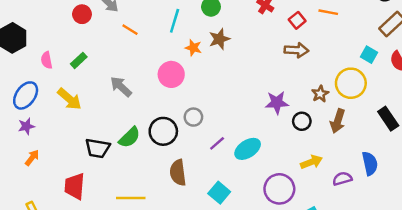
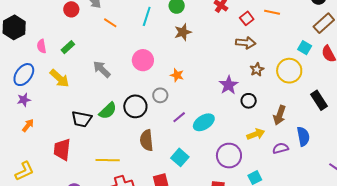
orange star: (193, 48) -> (177, 75), moved
brown star: (320, 94) -> (257, 70), moved
purple star: (277, 103) -> (229, 85), turned -30
brown arrow: (338, 121) -> (280, 115), moved

